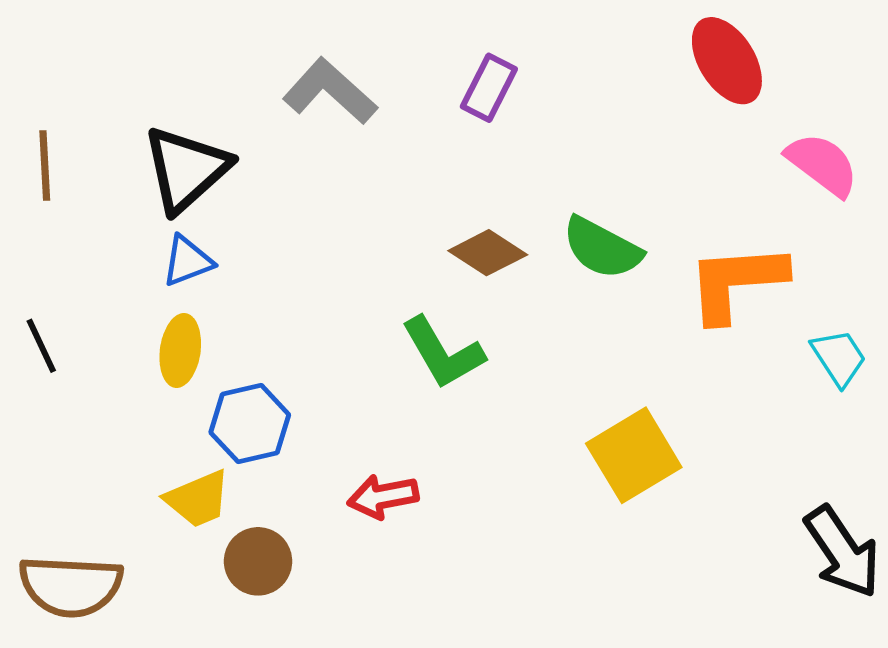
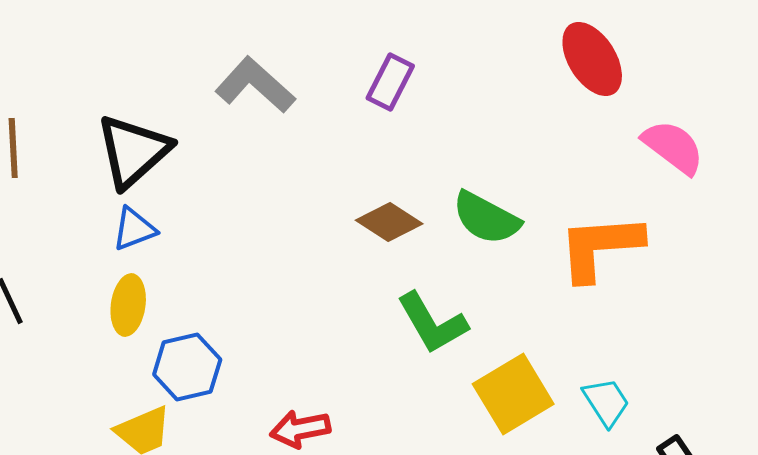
green L-shape: (443, 353) -> (432, 323), moved
cyan trapezoid: (839, 358) -> (606, 402), moved

